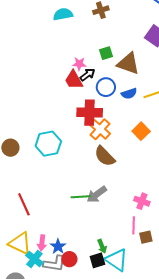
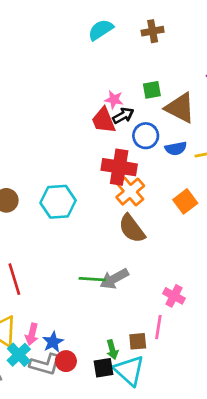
cyan semicircle: (63, 14) -> (101, 30), turned -30
brown square: (146, 237) -> (138, 341), moved

